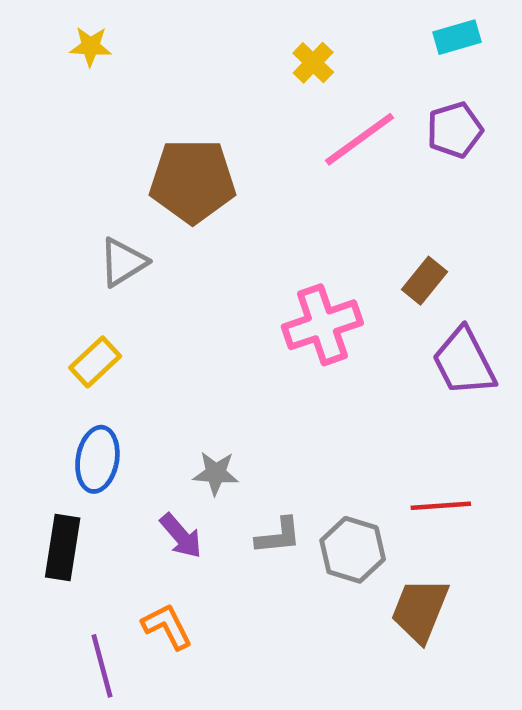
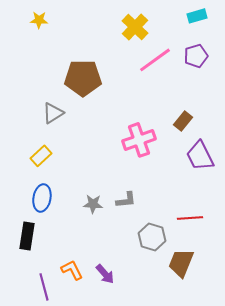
yellow cross: (313, 63) -> (135, 27), size x1.5
purple arrow: (181, 536) -> (105, 274), moved
gray L-shape: (278, 536) -> (126, 200), moved

